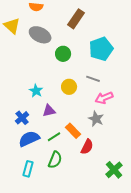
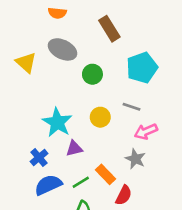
brown rectangle: (76, 19) -> (109, 29), turned -66
yellow triangle: (12, 26) -> (26, 62), moved
cyan star: (36, 91) -> (57, 122), size x1.6

